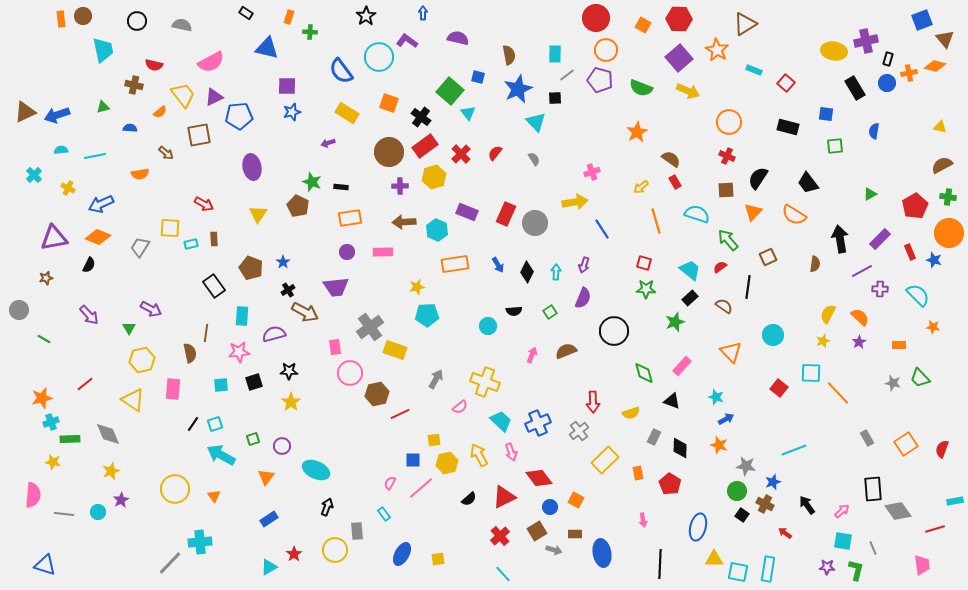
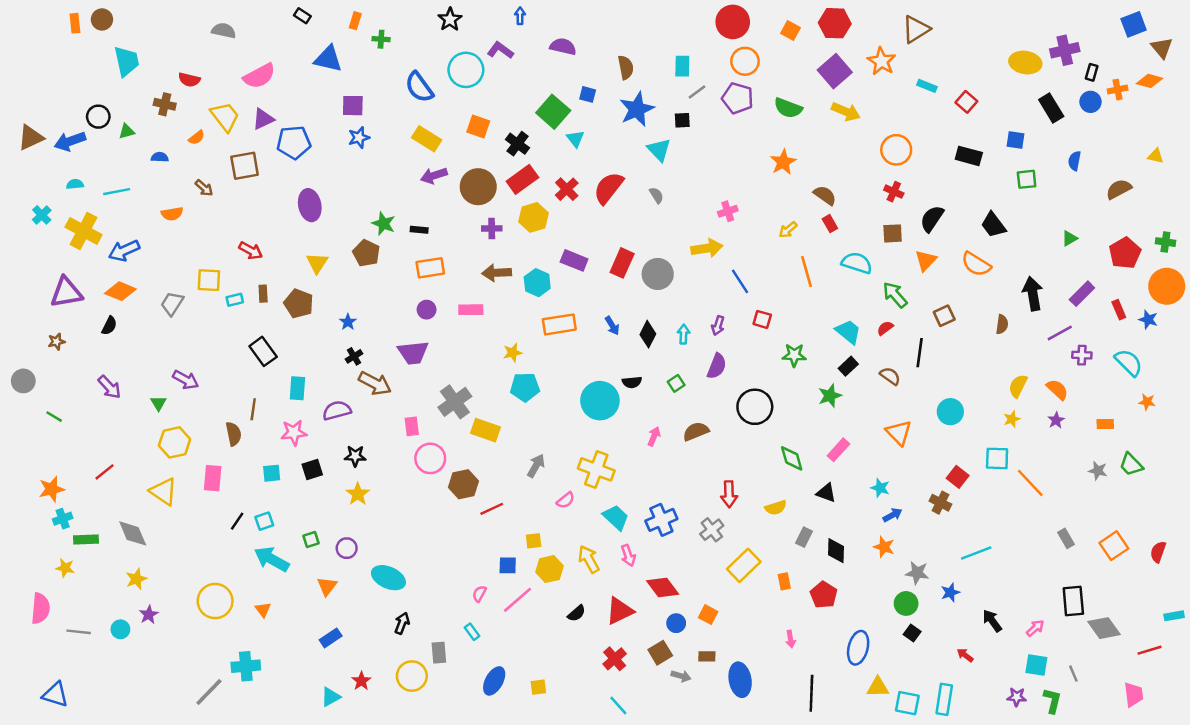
black circle: (137, 21) -> (98, 117), moved
purple arrow: (328, 143) -> (434, 176), moved, size x1.5
red semicircle: (495, 153) -> (609, 188), size x1.8
brown semicircle: (942, 165) -> (1119, 189), moved
yellow cross: (68, 188) -> (84, 231), size x2.0
red square: (644, 263) -> (762, 319), moved
brown pentagon: (251, 268) -> (299, 303), moved
cyan circle: (488, 326) -> (600, 401), size x1.8
brown cross: (765, 504) -> (940, 503), moved

